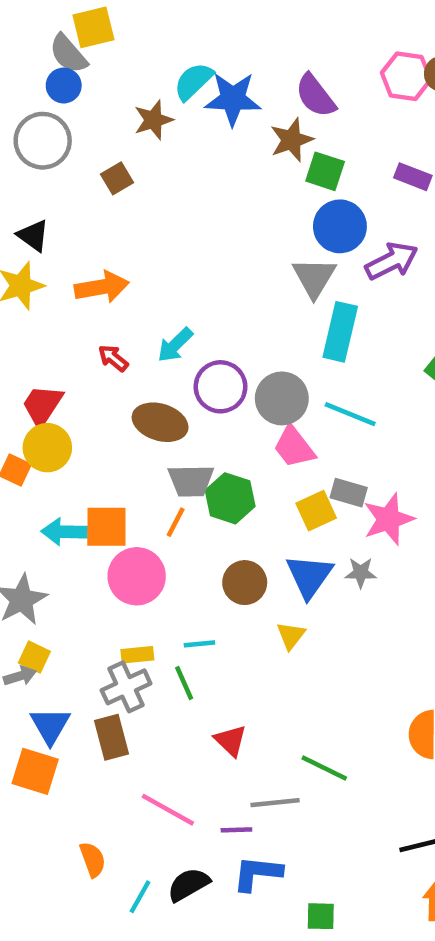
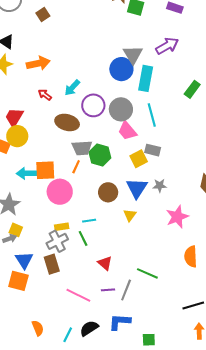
blue circle: (340, 226) -> (121, 69), moved
cyan line: (350, 414) -> (152, 115), turned 55
pink star: (389, 519) -> (177, 217), moved
gray line: (275, 803) -> (126, 290), turned -60
purple line: (236, 830) -> (108, 290), moved
orange semicircle: (93, 860) -> (38, 328), moved

